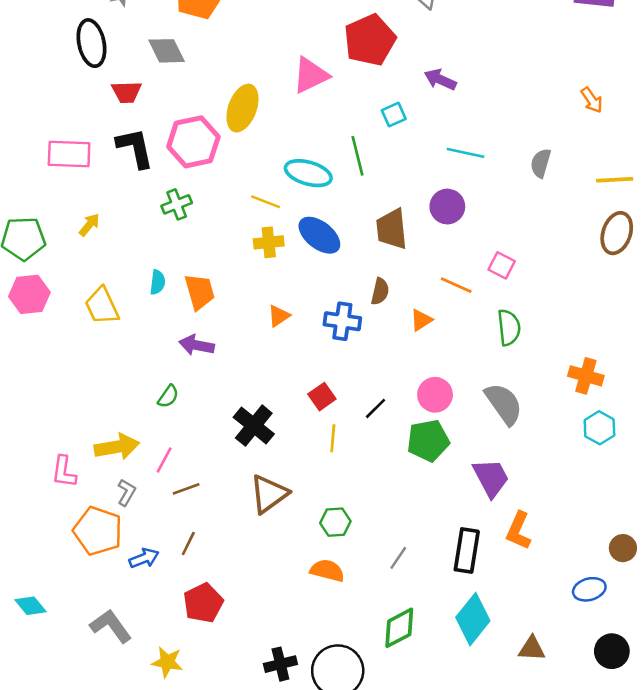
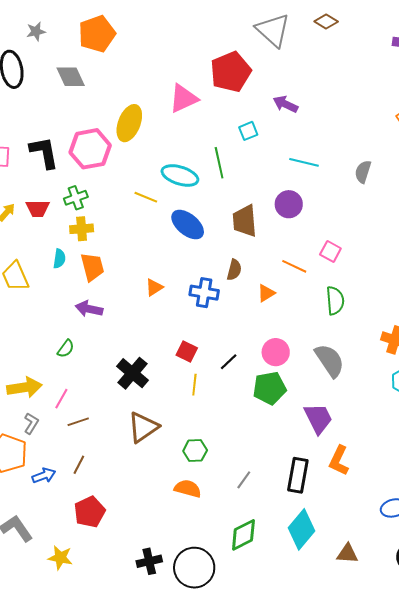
red trapezoid: (127, 92) -> (38, 208), moved
yellow cross: (269, 242) -> (82, 229), moved
red square: (322, 397) -> (187, 352), turned -30

